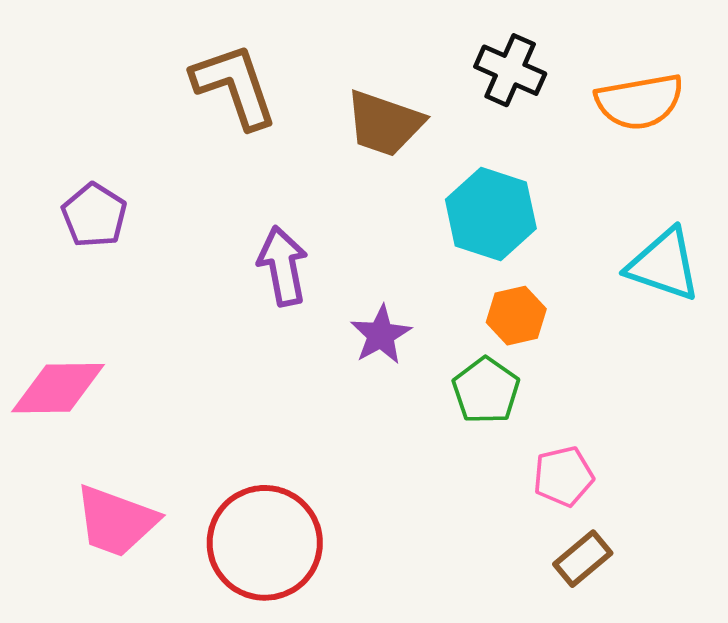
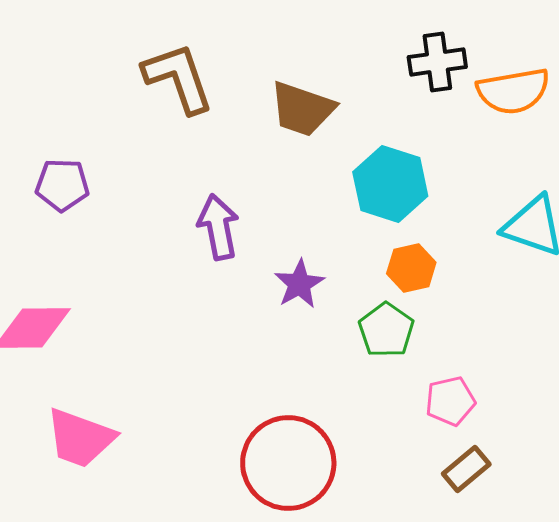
black cross: (510, 70) -> (437, 62), moved, turned -32
purple pentagon: (94, 215) -> (62, 185), turned -30
red circle: (265, 543) -> (288, 463), moved

